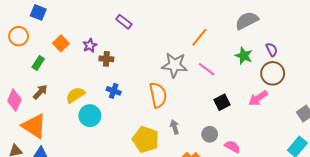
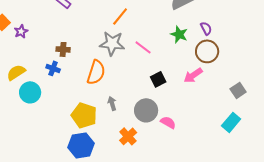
orange line: (199, 37) -> (120, 16), moved
purple star: (90, 45) -> (21, 31), moved
brown cross: (106, 59) -> (63, 49), moved
orange semicircle: (158, 95) -> (96, 72), turned 30
gray circle: (210, 134) -> (146, 110), size x1.5

